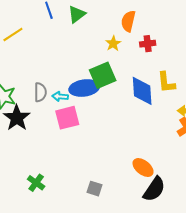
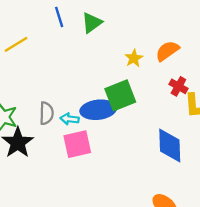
orange semicircle: (128, 21) -> (167, 51), moved, turned 40
red cross: (148, 44) -> (178, 86), moved, turned 35
blue diamond: (142, 91) -> (170, 145), moved

